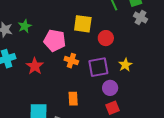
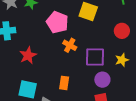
red circle: (106, 38) -> (122, 31), moved
red star: (35, 66) -> (28, 55), moved

